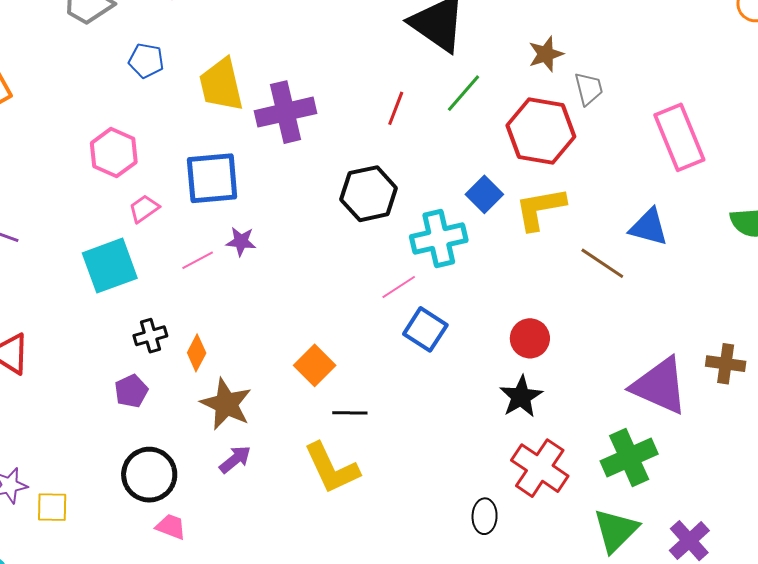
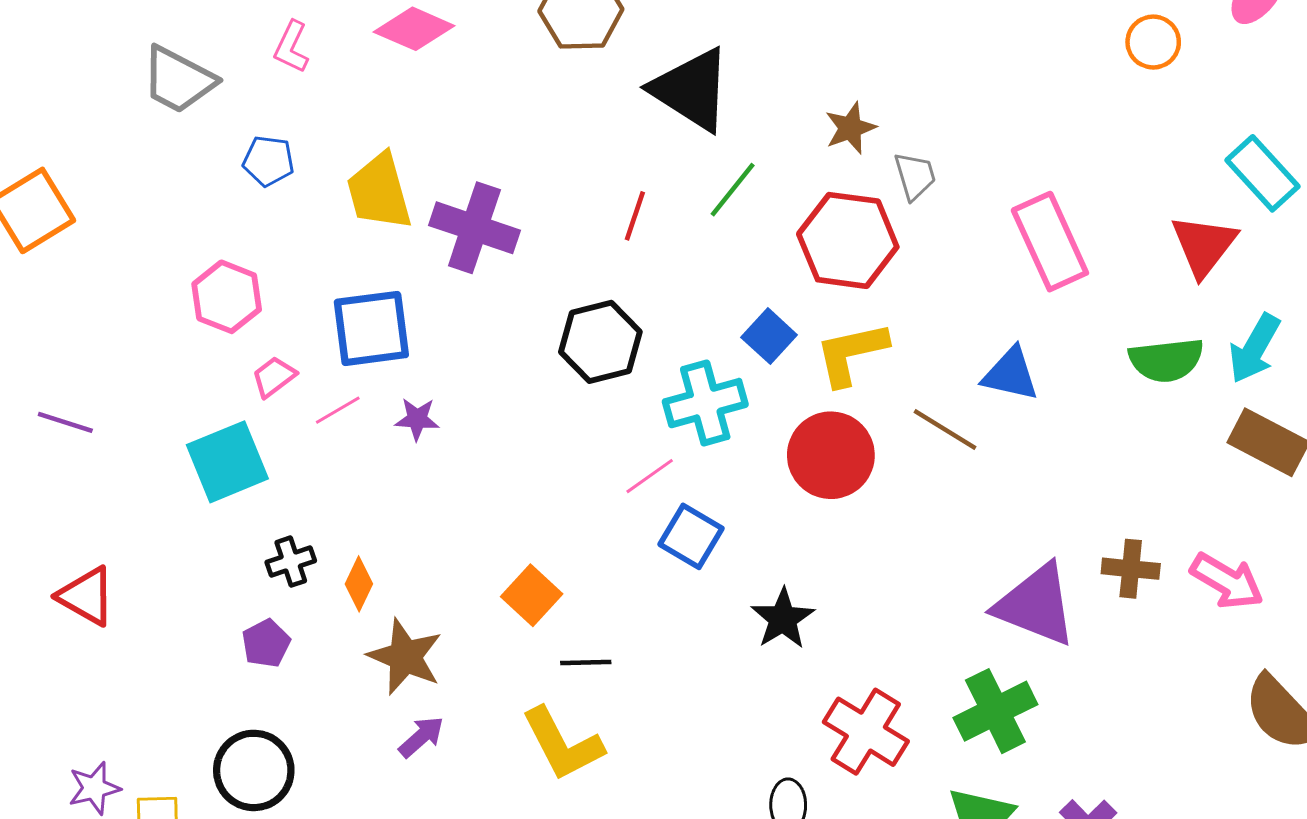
purple cross: (285, 112) -> (474, 228), turned 34
pink line: (198, 260) -> (338, 410), moved
red circle: (530, 338) -> (831, 455), moved, size x1.5
black star: (521, 397) -> (783, 619), moved
black circle: (149, 475) -> (254, 770), moved

